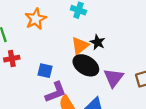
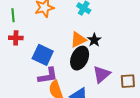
black ellipse: (86, 65) -> (80, 58), turned 70
blue square: (45, 71) -> (43, 55), size x1.5

